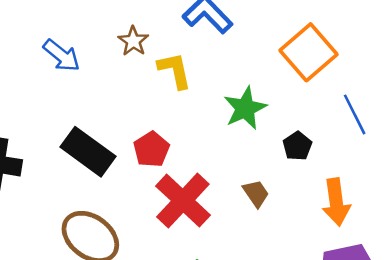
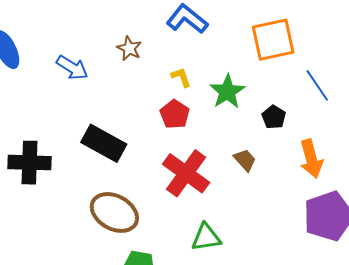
orange square: (308, 52) -> (273, 40), turned 36
yellow L-shape: (175, 70) -> (181, 77), moved, size x0.7
red pentagon: (151, 149) -> (175, 114), moved

